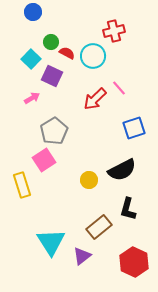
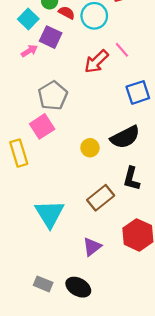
pink arrow: (32, 98) -> (29, 51), moved
purple triangle: (82, 256) -> (92, 247), moved

